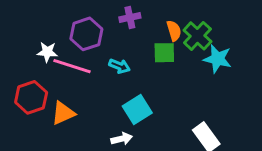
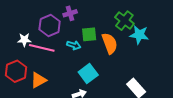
purple cross: (130, 17) -> (70, 13), moved
orange semicircle: (174, 31) -> (110, 43), moved, size x1.5
green square: (164, 53) -> (89, 34), moved

